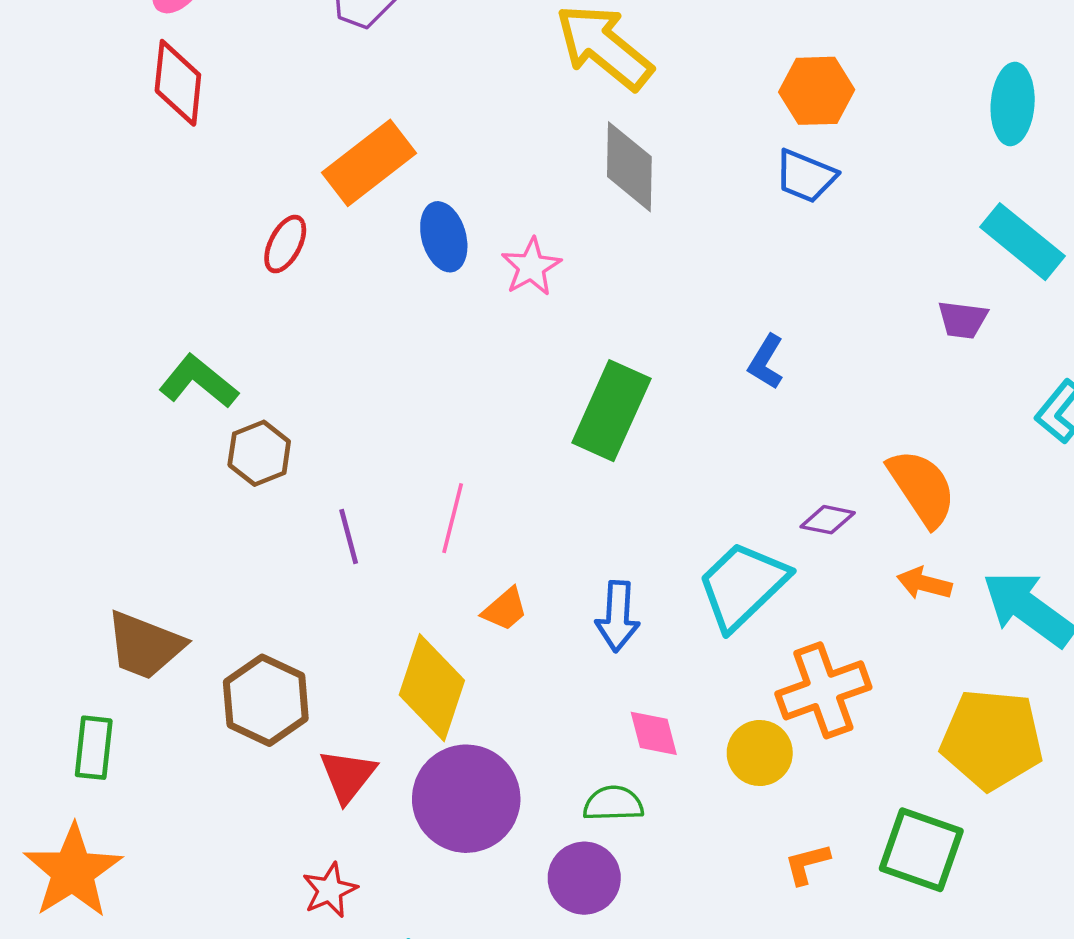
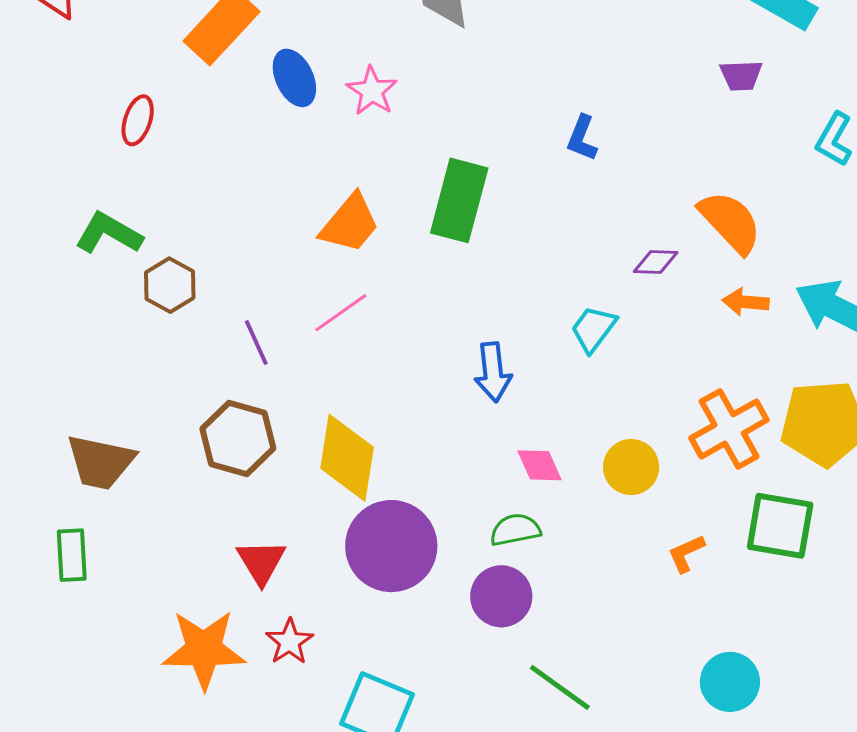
red ellipse: (285, 244) -> (138, 120), moved
pink line: (453, 518) -> (341, 313), turned 50
cyan trapezoid: (743, 585) -> (593, 329), size x0.6
orange trapezoid: (505, 609) -> (350, 223), moved, size x1.6
orange cross: (823, 690) -> (729, 429), moved
brown hexagon: (266, 700) -> (238, 439), moved
red triangle: (348, 776) -> (261, 562), moved
orange star: (73, 871) -> (204, 649), moved, turned -30

